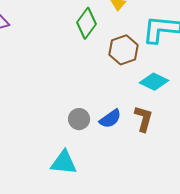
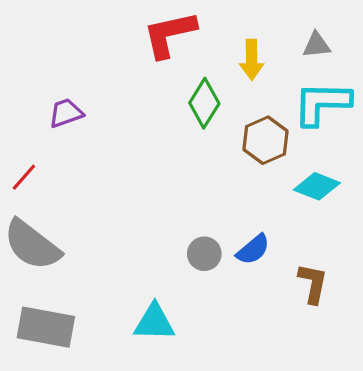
brown L-shape: (144, 119) -> (313, 283), moved
cyan triangle: (64, 163) -> (154, 322), moved

